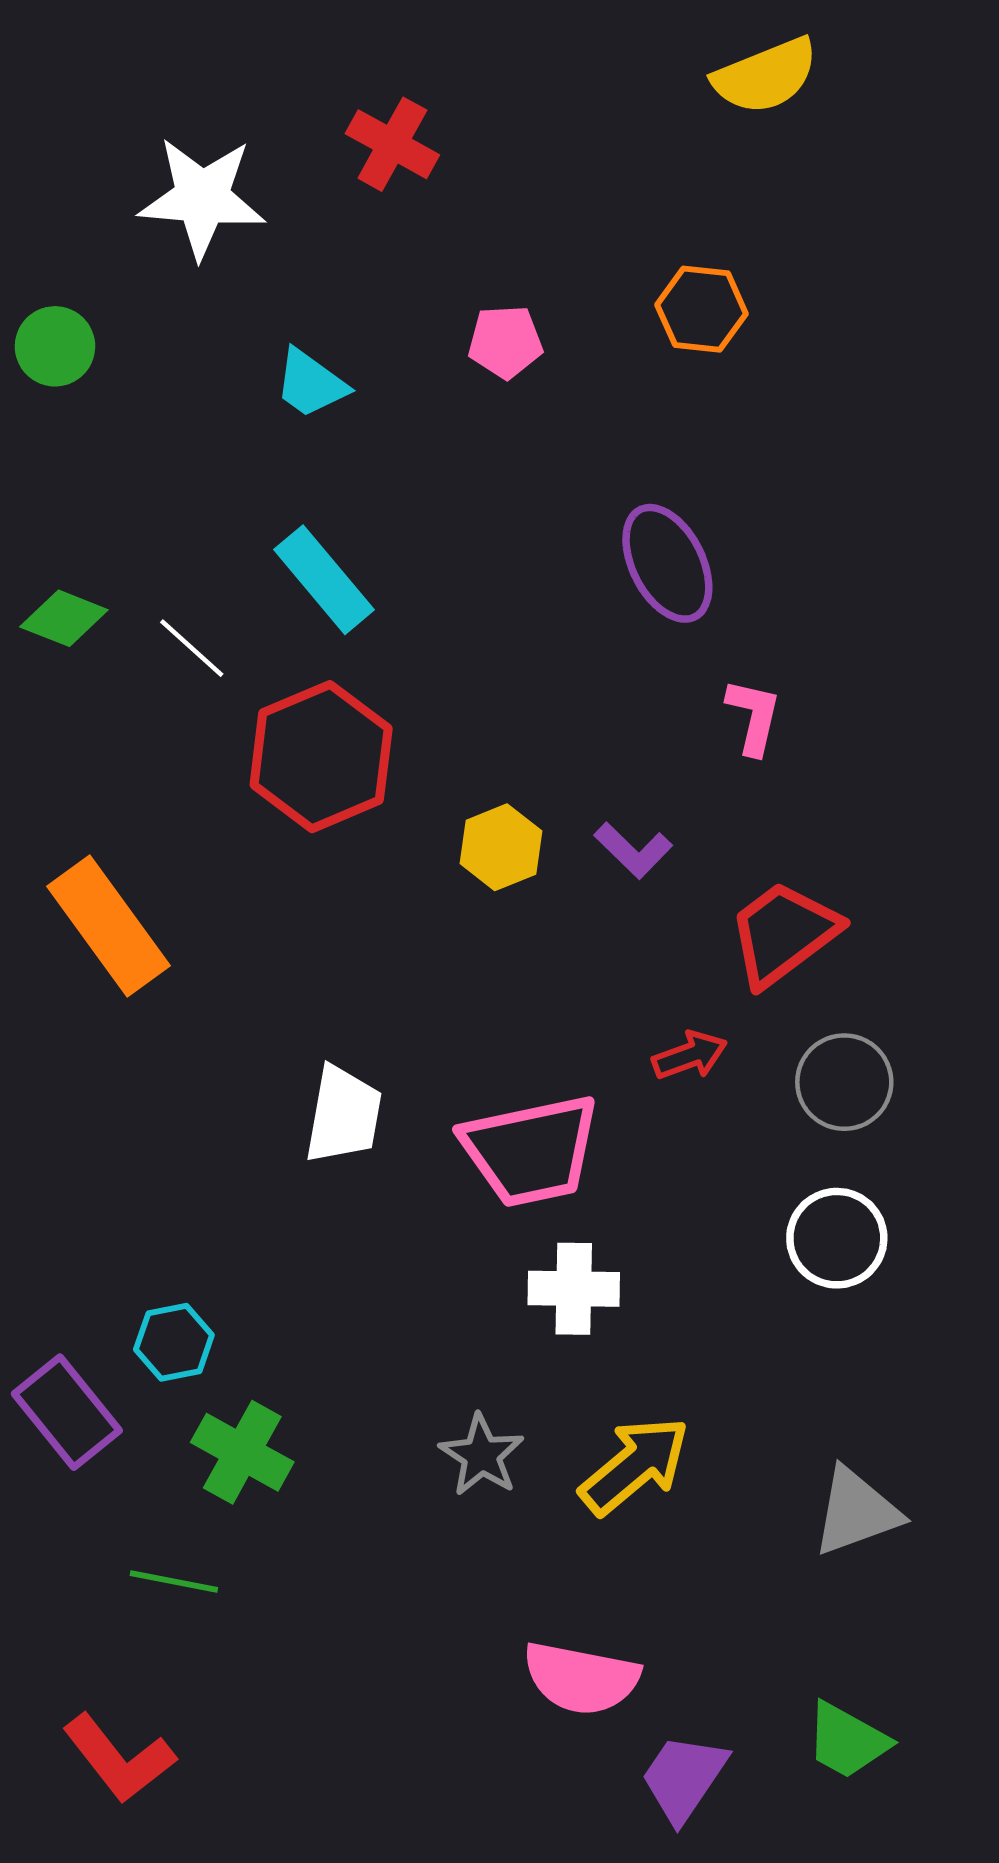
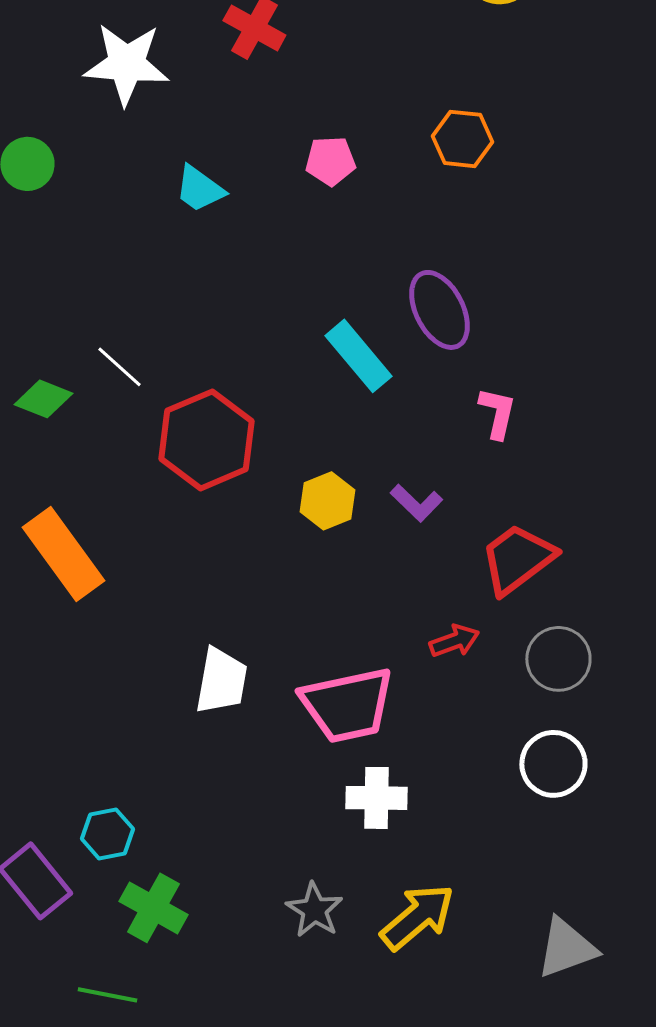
cyan rectangle: (324, 580) -> (358, 356), moved
green diamond: (64, 618) -> (43, 399), moved

